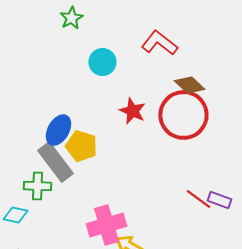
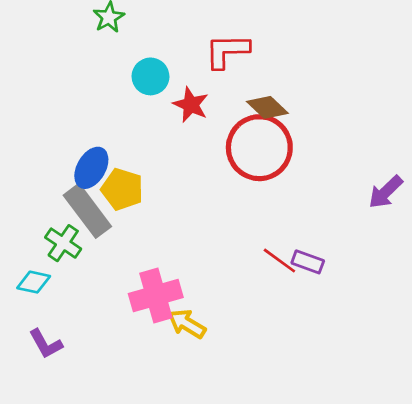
red L-shape: (159, 43) -> (227, 51), turned -39
red star: (132, 111) -> (191, 105), moved
green cross: (37, 186) -> (63, 243), turned 32

